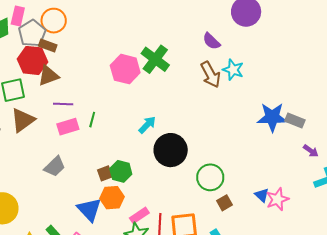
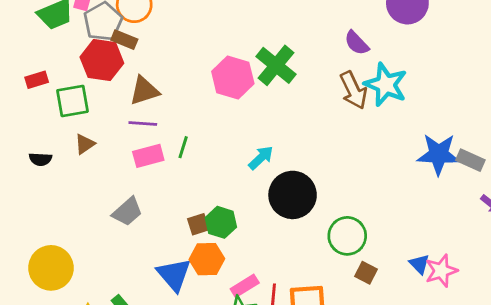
cyan star: (233, 70) -> (386, 85), size x1.4
brown triangle: (48, 76) -> (144, 91), moved
brown triangle: (23, 120) -> (85, 144), size x0.6
brown square: (225, 203) -> (366, 273), turned -35

